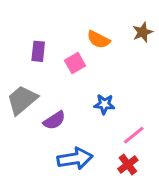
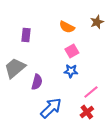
pink square: (75, 63) -> (72, 51), moved
purple semicircle: (54, 120) -> (37, 82), turned -42
blue arrow: (75, 159) -> (51, 108), turned -35

